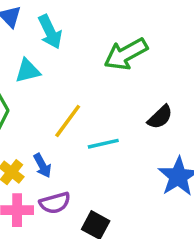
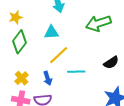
cyan triangle: (28, 71) -> (51, 32), moved
blue arrow: (42, 166) -> (48, 78), moved

